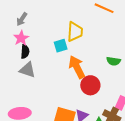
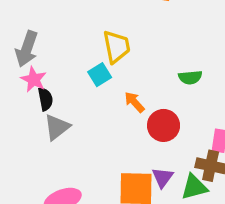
gray arrow: (22, 19) -> (27, 49), size x1.5
orange arrow: (77, 67) -> (134, 102), size x0.6
gray triangle: (27, 70) -> (57, 127), turned -42

